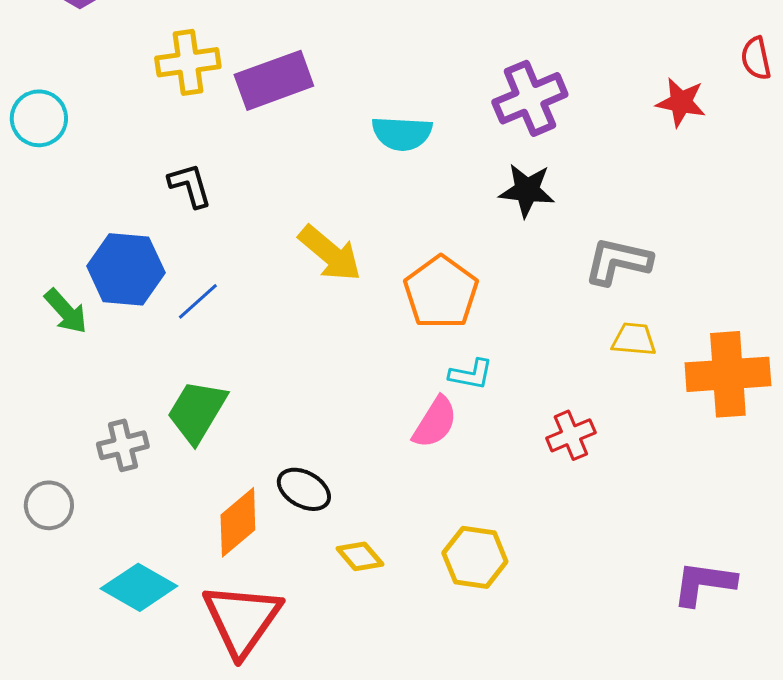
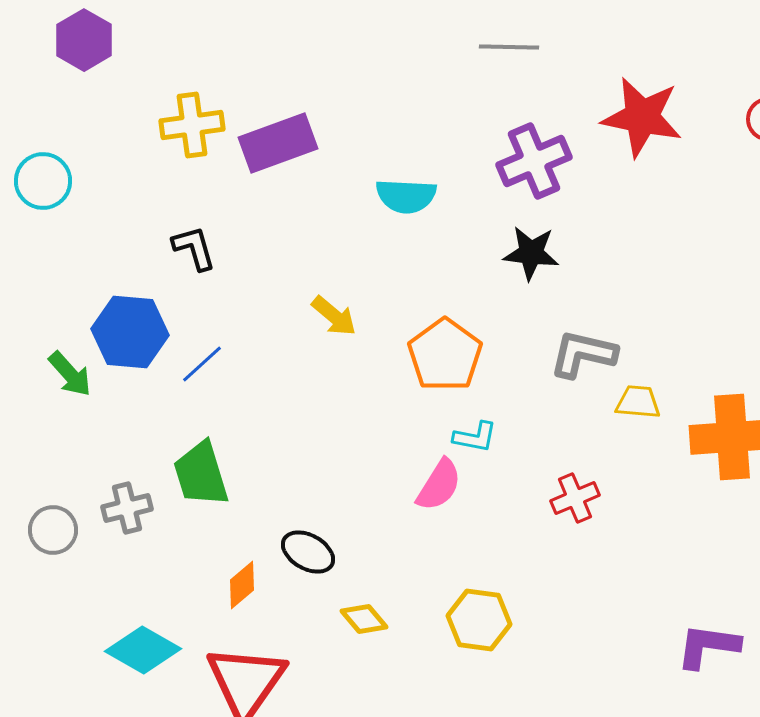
red star: (681, 102) -> (642, 117), moved, size x1.6
yellow arrow: (330, 253) -> (334, 316), size x0.7
gray L-shape: (618, 261) -> (583, 354), moved
green trapezoid: (197, 411) -> (201, 474), turned -48
gray circle: (49, 505) -> (53, 530), moved
orange diamond: (238, 522) -> (242, 585), size x0.7

